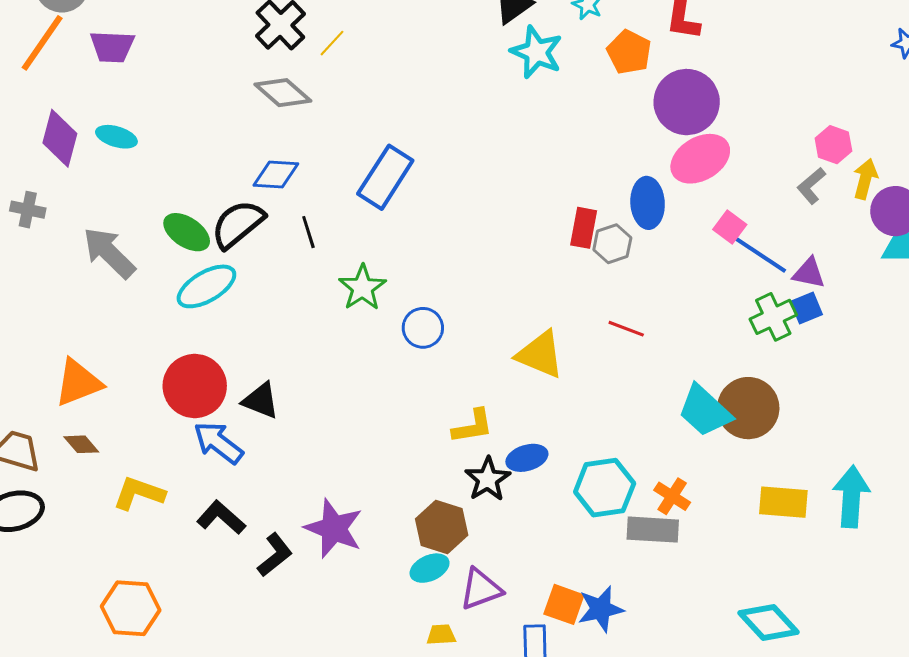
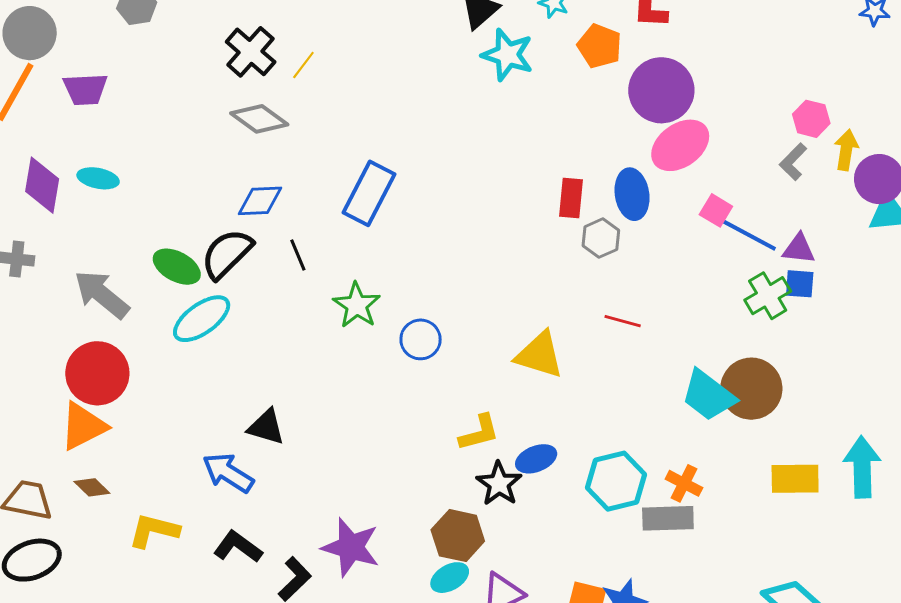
red rectangle: (584, 228) -> (571, 198), moved
blue square: (806, 308) -> (800, 284), turned 32
red circle: (195, 386) -> (97, 373), moved

